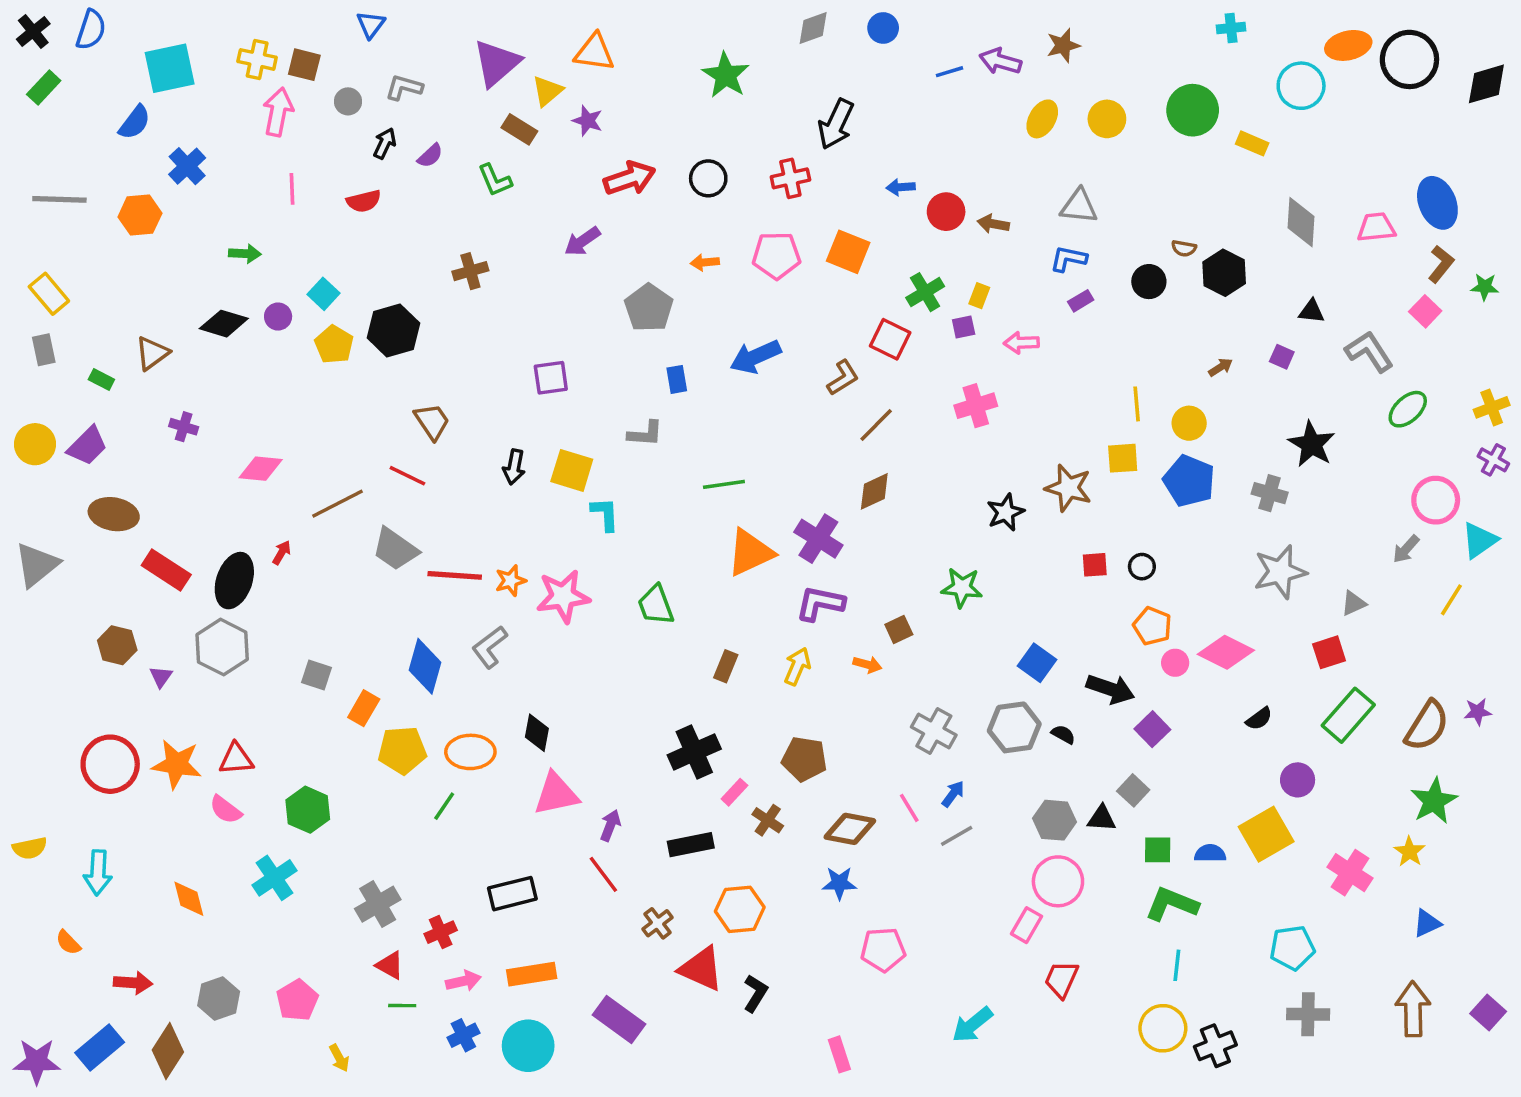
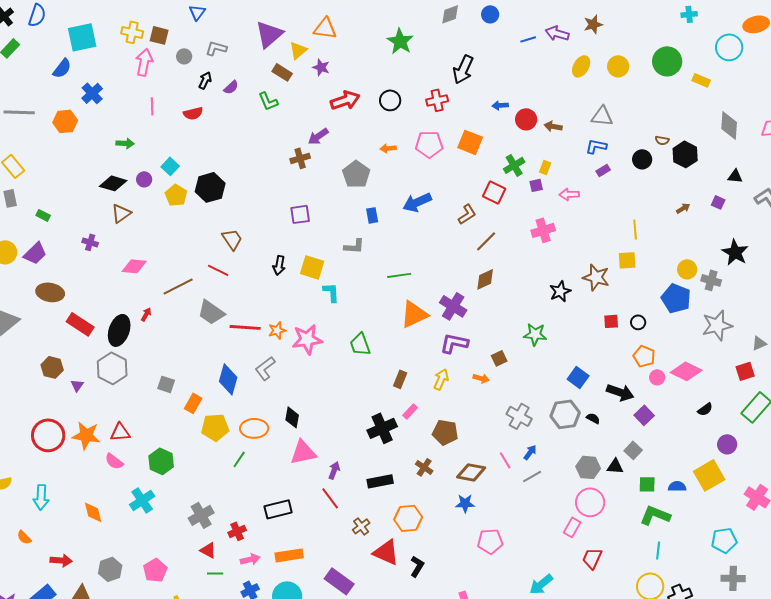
brown cross: (470, 271) -> (300, 158), moved
brown triangle: (152, 353) -> (121, 213), moved
yellow circle: (1189, 423) -> (687, 269), moved
blue pentagon: (1189, 481) -> (676, 298), moved
pink rectangle: (734, 792) -> (410, 411), moved

